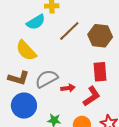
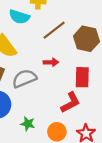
cyan semicircle: (36, 22) -> (19, 17), turned 42
red arrow: (68, 88) -> (51, 62), moved

